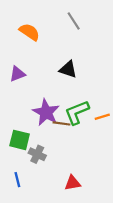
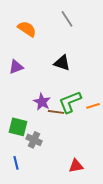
purple star: (46, 112) -> (42, 102), size x0.7
red triangle: (72, 183) -> (76, 166), moved

